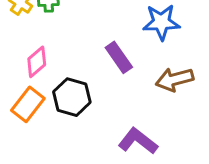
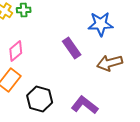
black hexagon: (72, 97) -> (40, 99), moved

